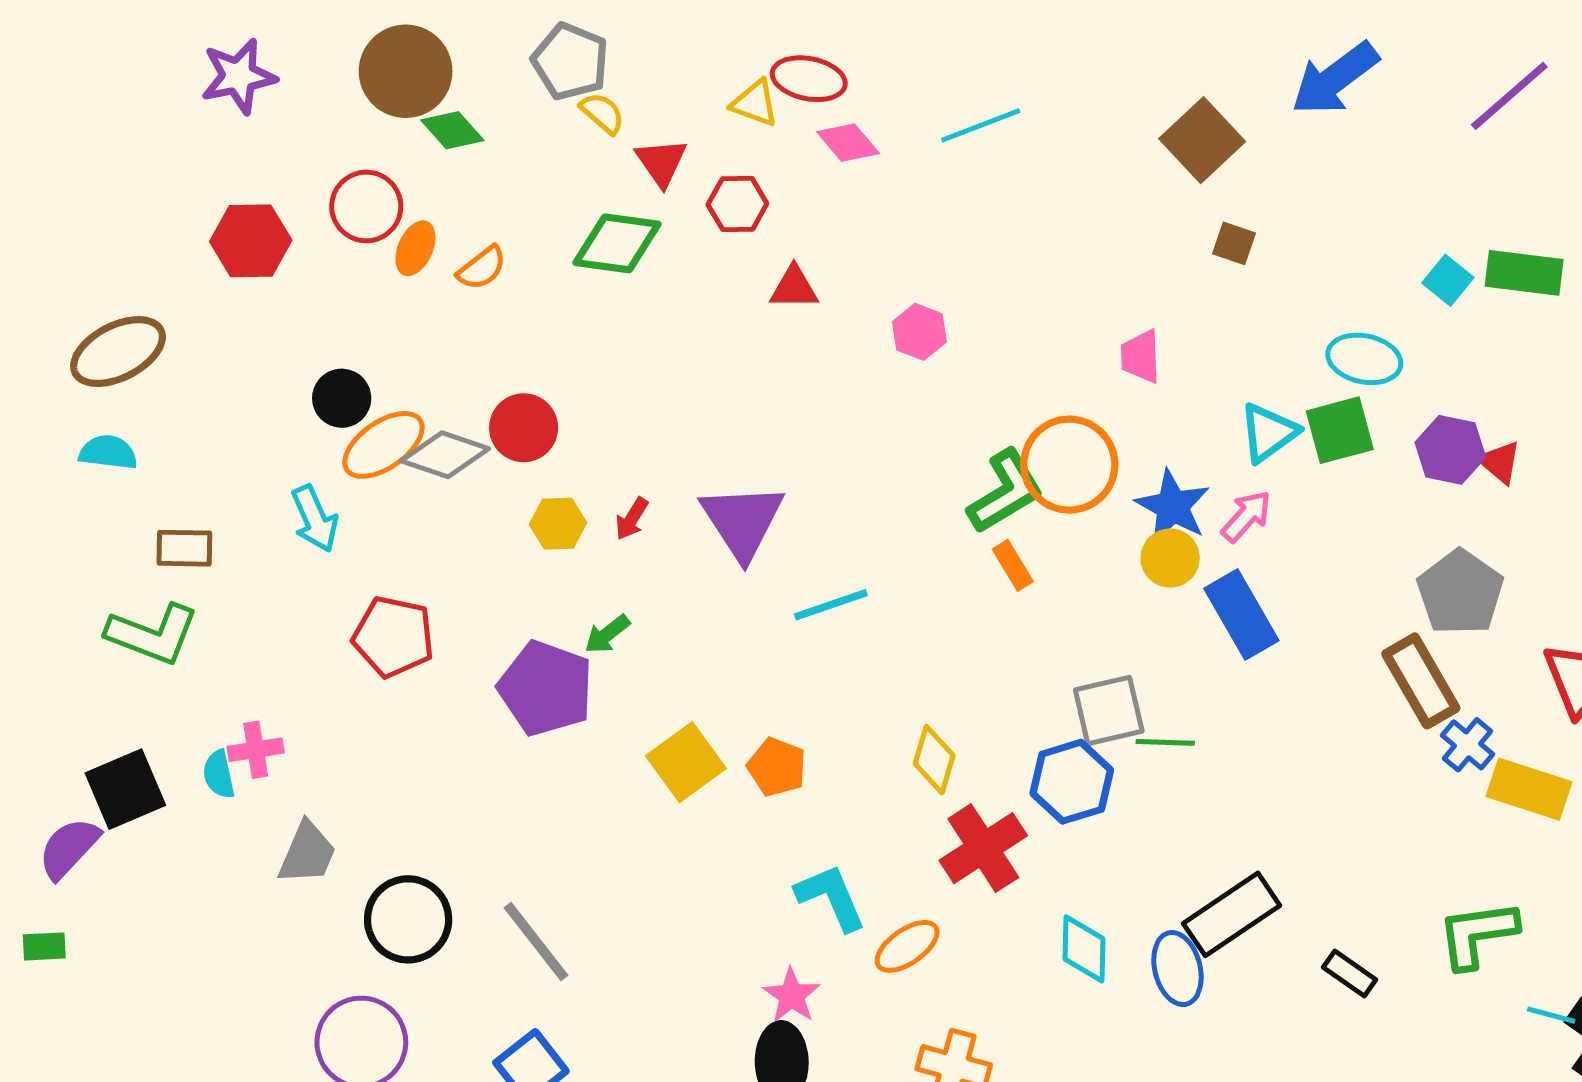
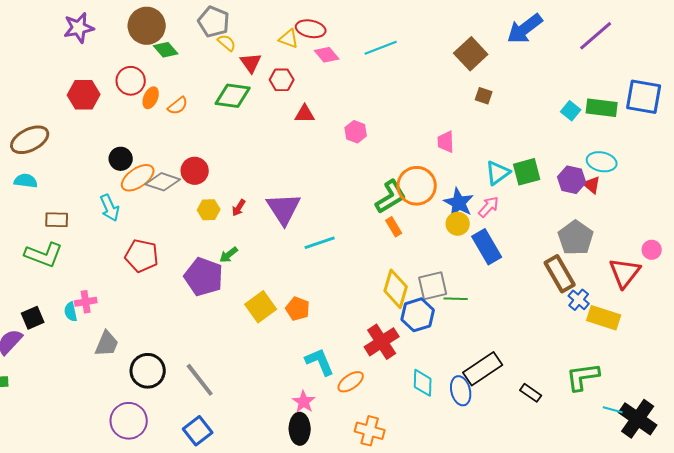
cyan ellipse: (1364, 359) -> (602, 162), moved
yellow diamond: (934, 760) -> (396, 289), moved, size x1.4
black square: (125, 789) -> (33, 318), size x0.7

